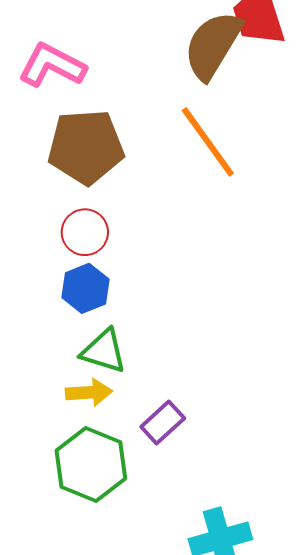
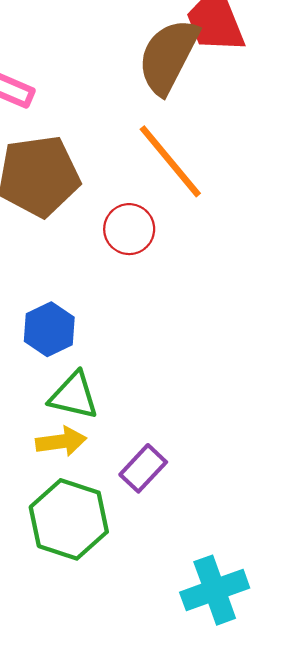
red circle: (85, 232) -> (129, 229), moved

